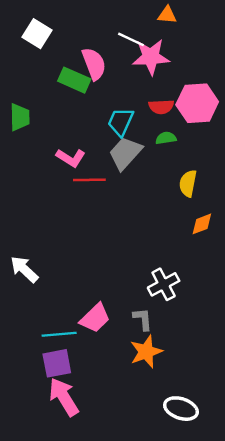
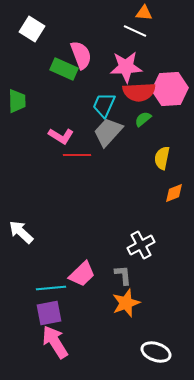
white line: (131, 39) -> (135, 31), moved
pink star: (151, 57) -> (126, 67), moved
red semicircle: (161, 107) -> (139, 92), size x1.5
green semicircle: (166, 138) -> (143, 119), turned -30

